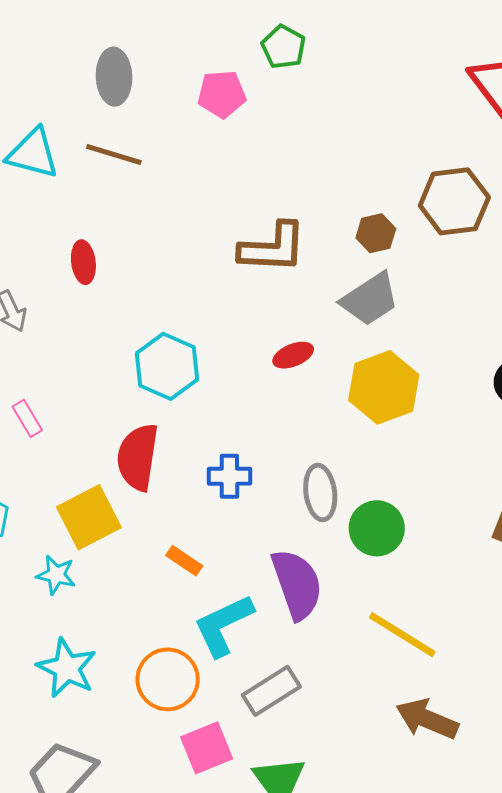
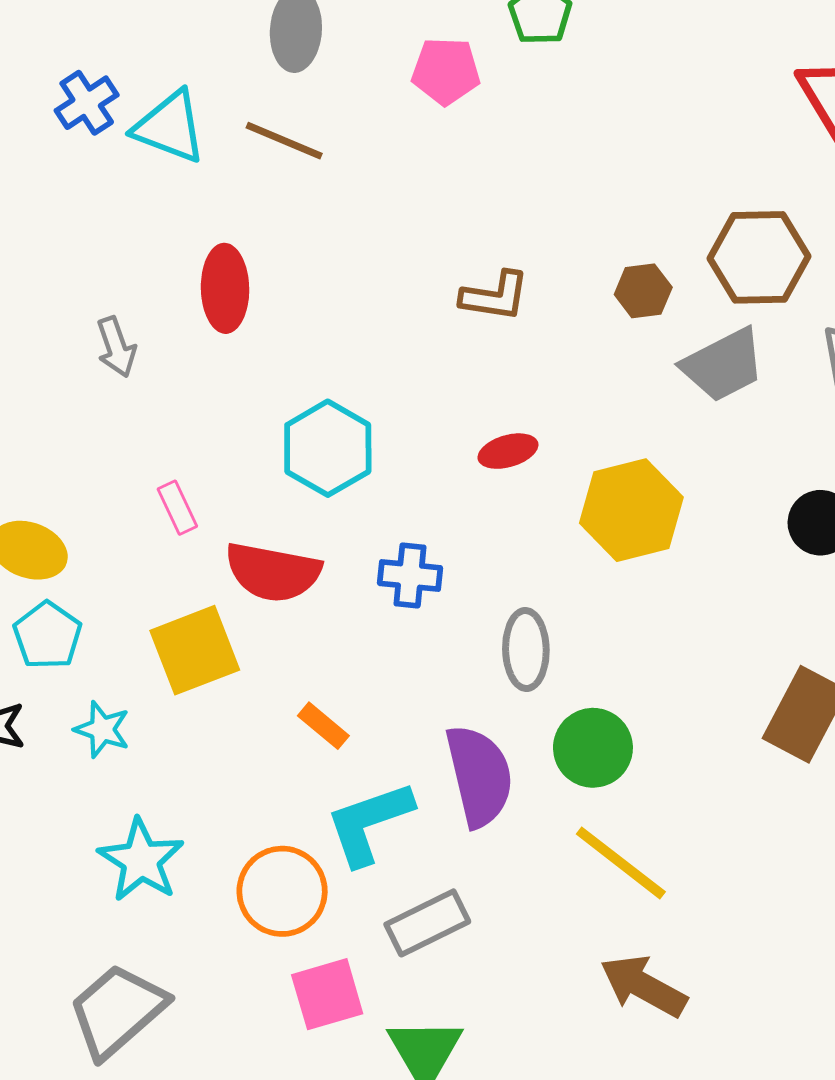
brown L-shape: (273, 248) -> (495, 296), size x0.7
red ellipse: (83, 262) -> (225, 288), size x1.4
gray trapezoid: (370, 299) -> (723, 365), moved
pink rectangle: (27, 418) -> (177, 508), moved
red semicircle: (138, 457) -> (273, 572), turned -94
blue cross: (229, 476) -> (410, 576), moved
green circle: (377, 528) -> (593, 748), moved
cyan star: (56, 575) -> (102, 729), moved

